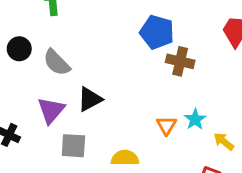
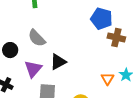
black circle: (19, 49) -> (10, 50), moved

